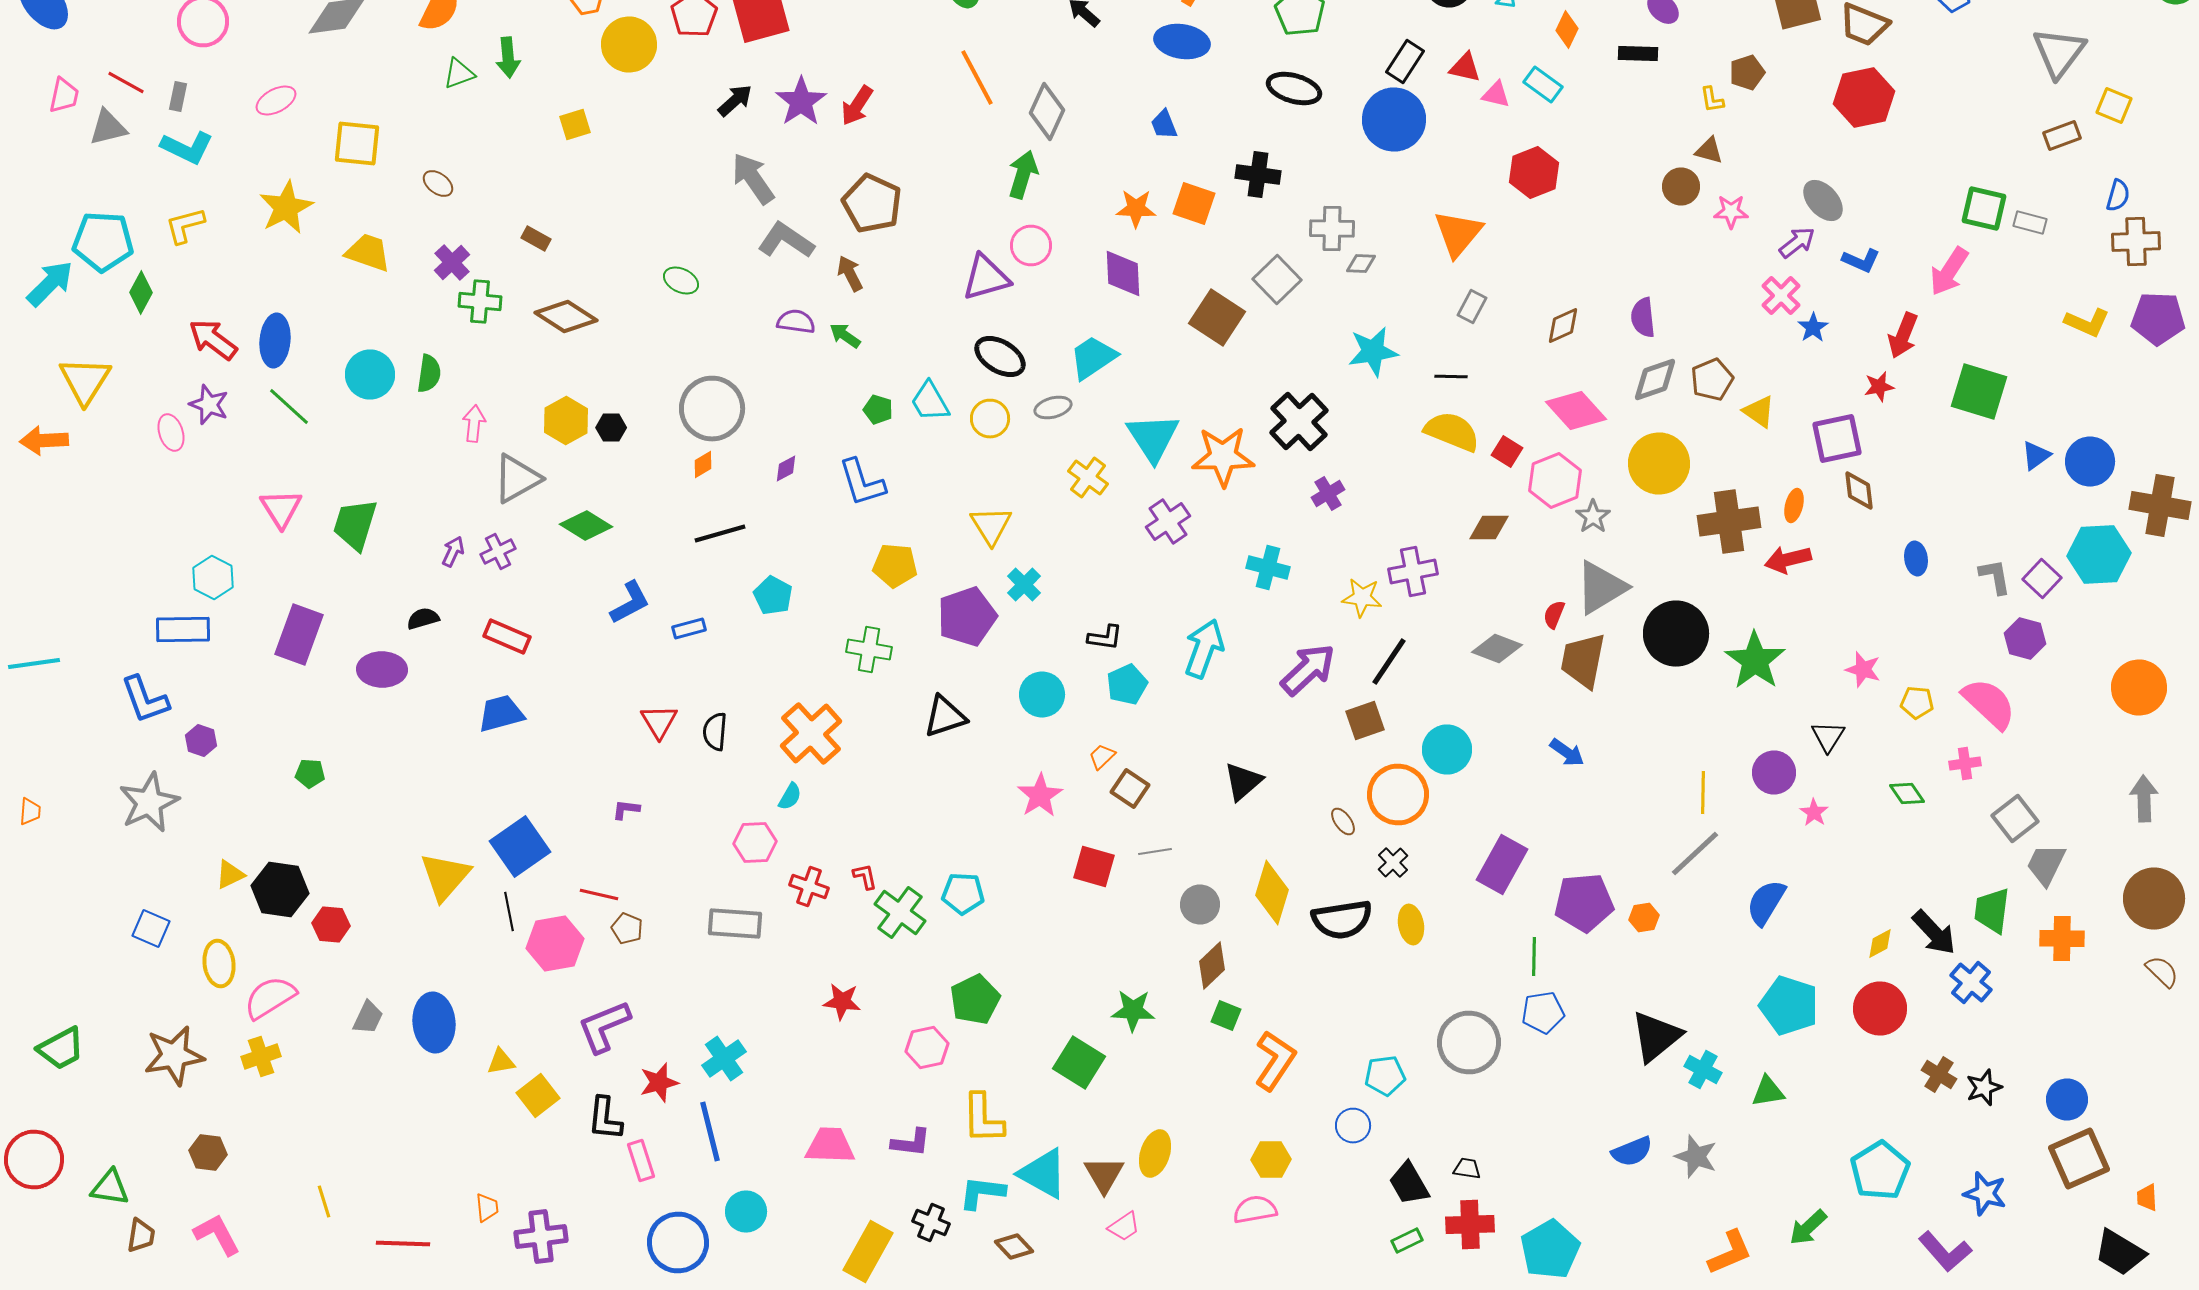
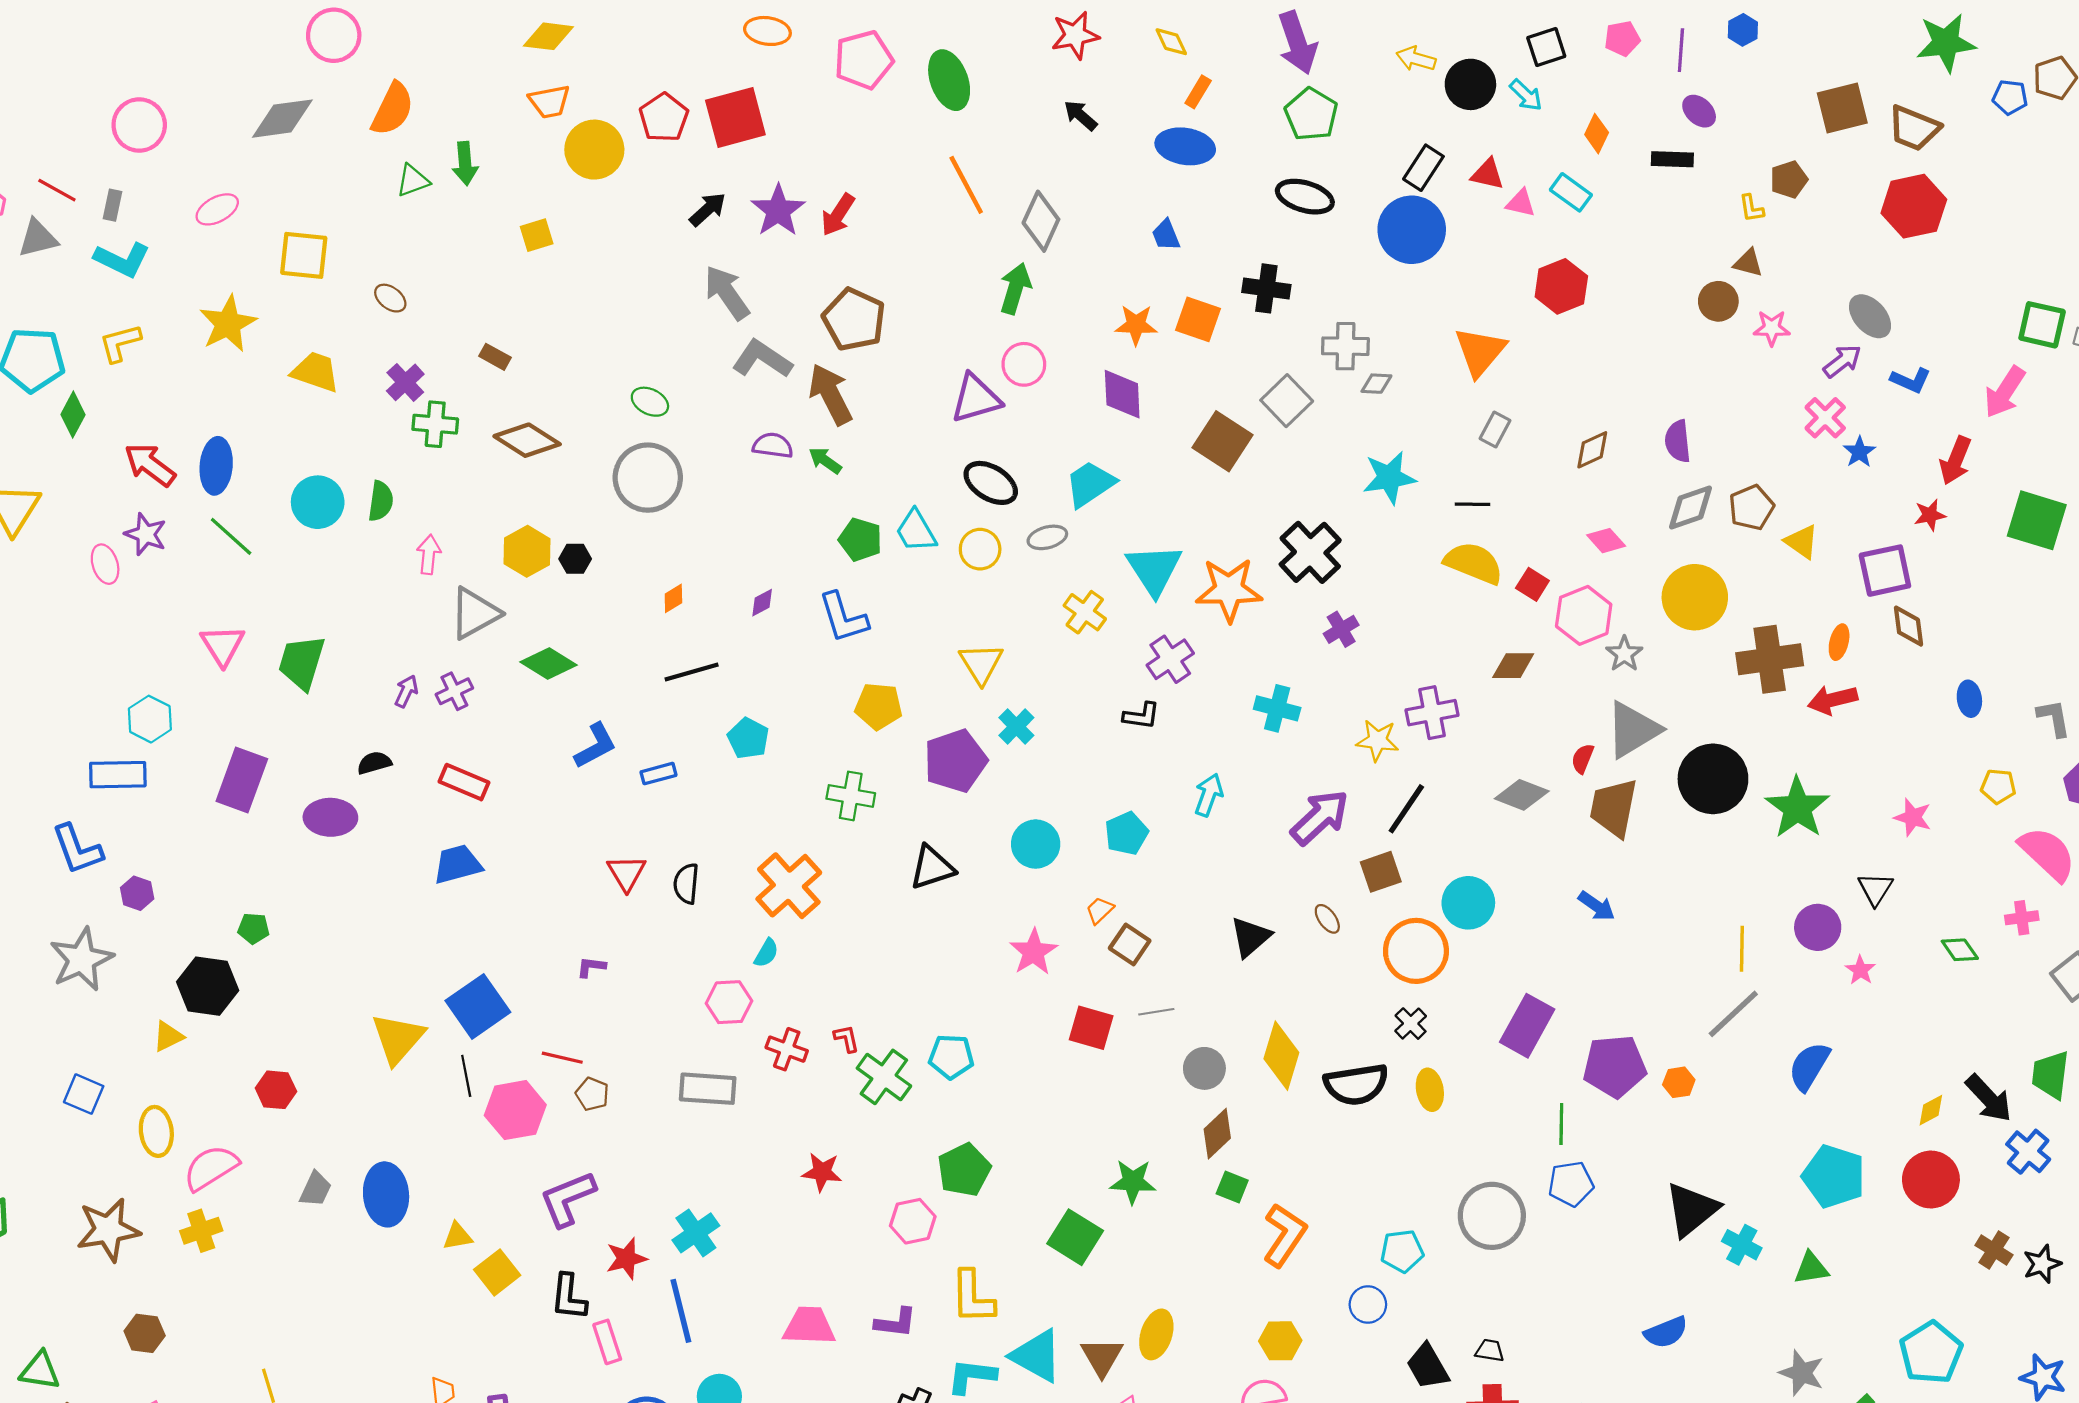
brown arrow: (850, 274) -> (830, 394), size x1.6
gray circle: (712, 408) -> (648, 478), moved
green pentagon: (878, 410) -> (860, 540), size x1.4
pink diamond: (1576, 410) -> (1606, 541), size x0.6
black L-shape: (1105, 638) -> (1141, 716), moved
cyan arrow: (1204, 648) -> (1209, 795), size x0.7
yellow pentagon: (1917, 702) -> (1998, 786), moved
brown ellipse: (1343, 822) -> (1327, 919), moved
black hexagon: (280, 890) -> (208, 986), moved
gray star: (1696, 1156) -> (1802, 1373), moved

